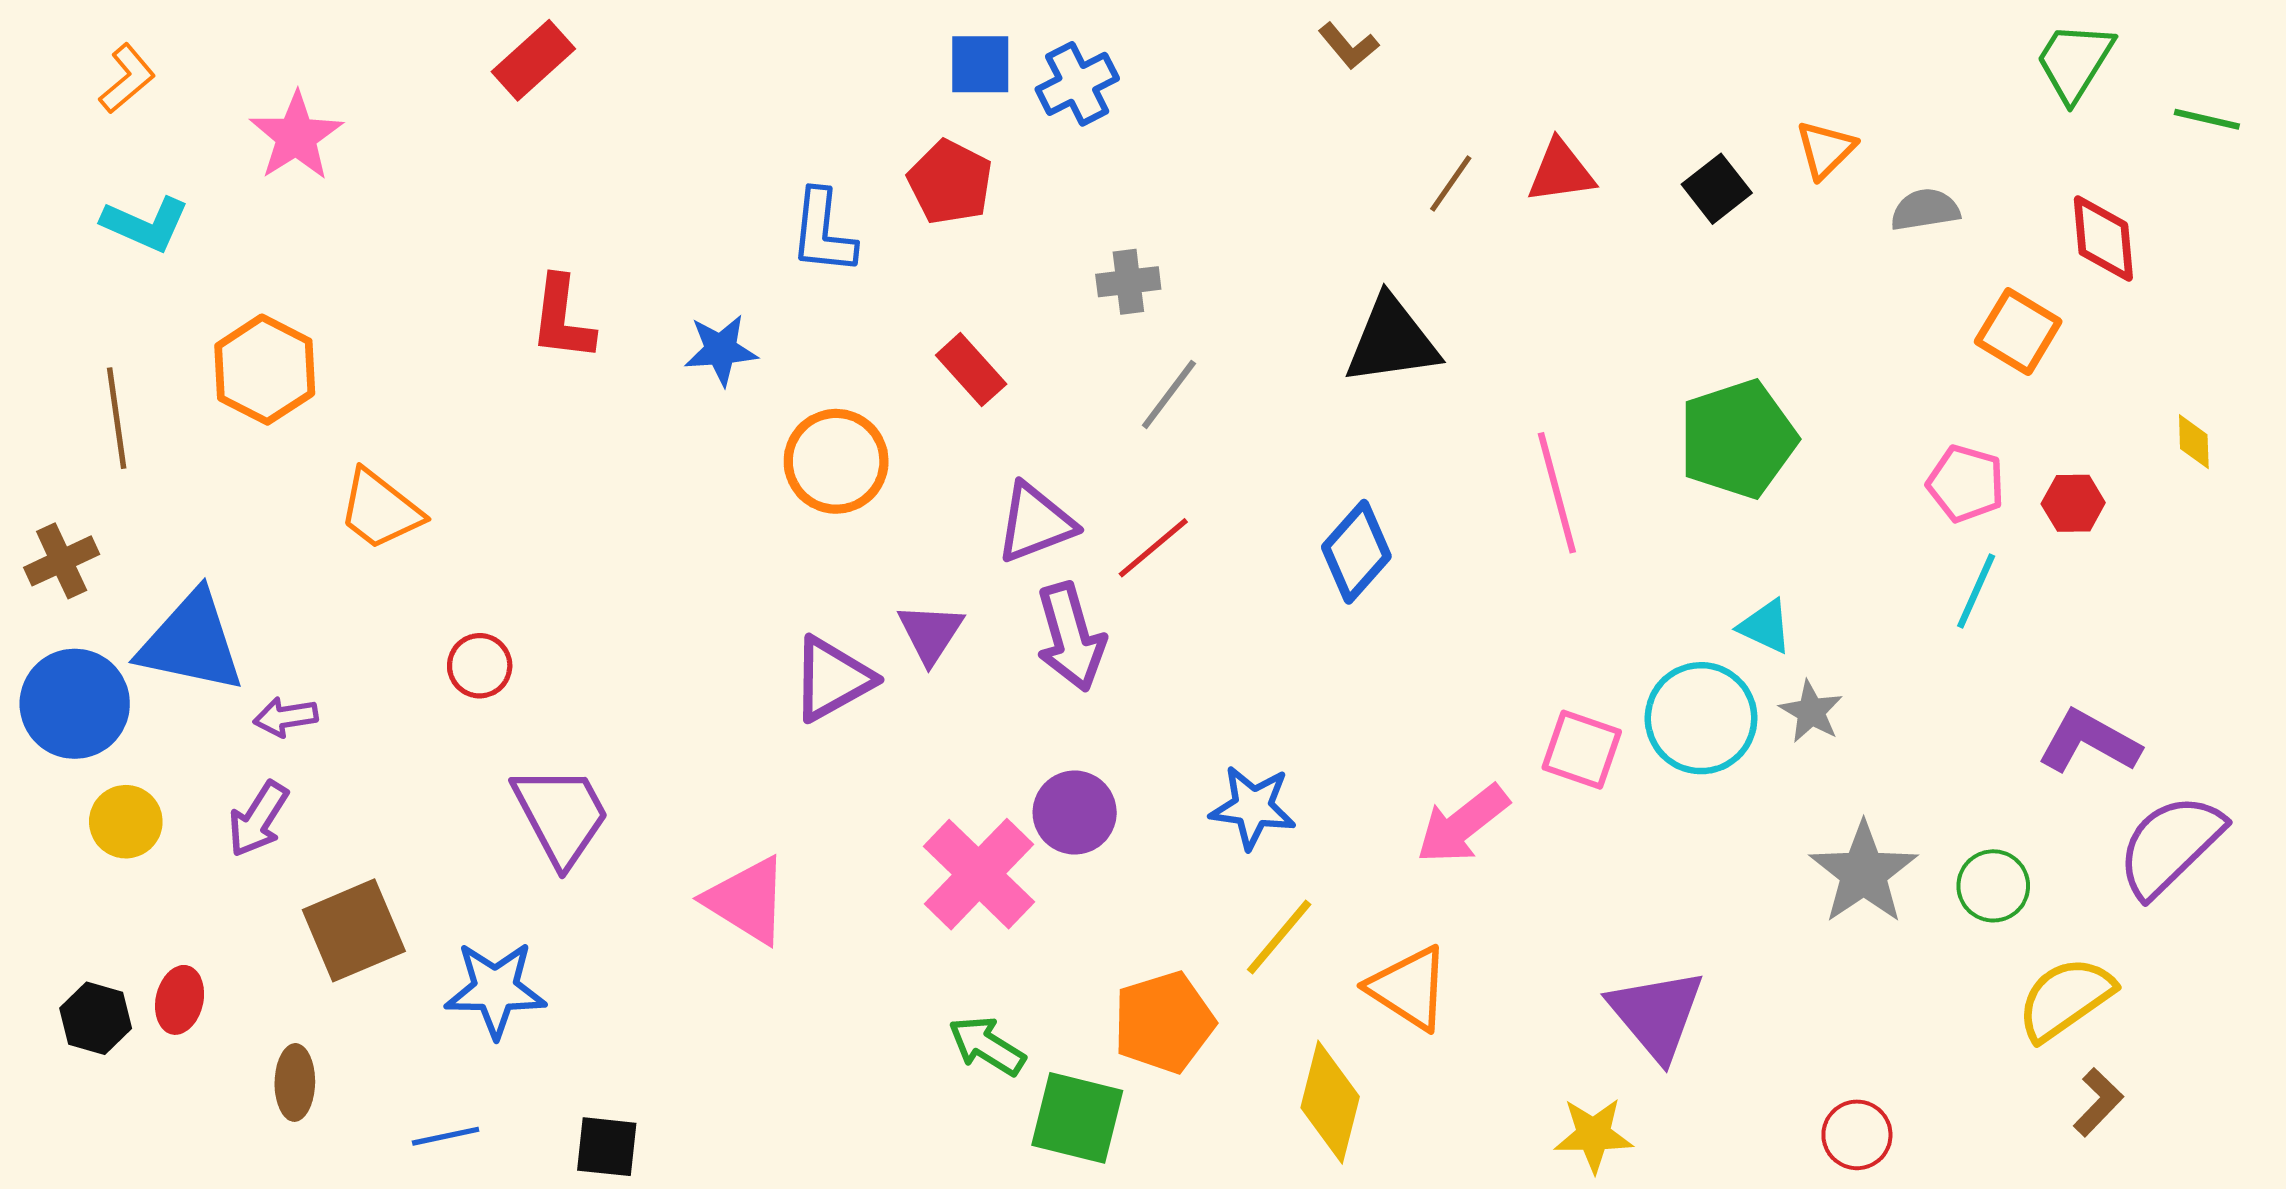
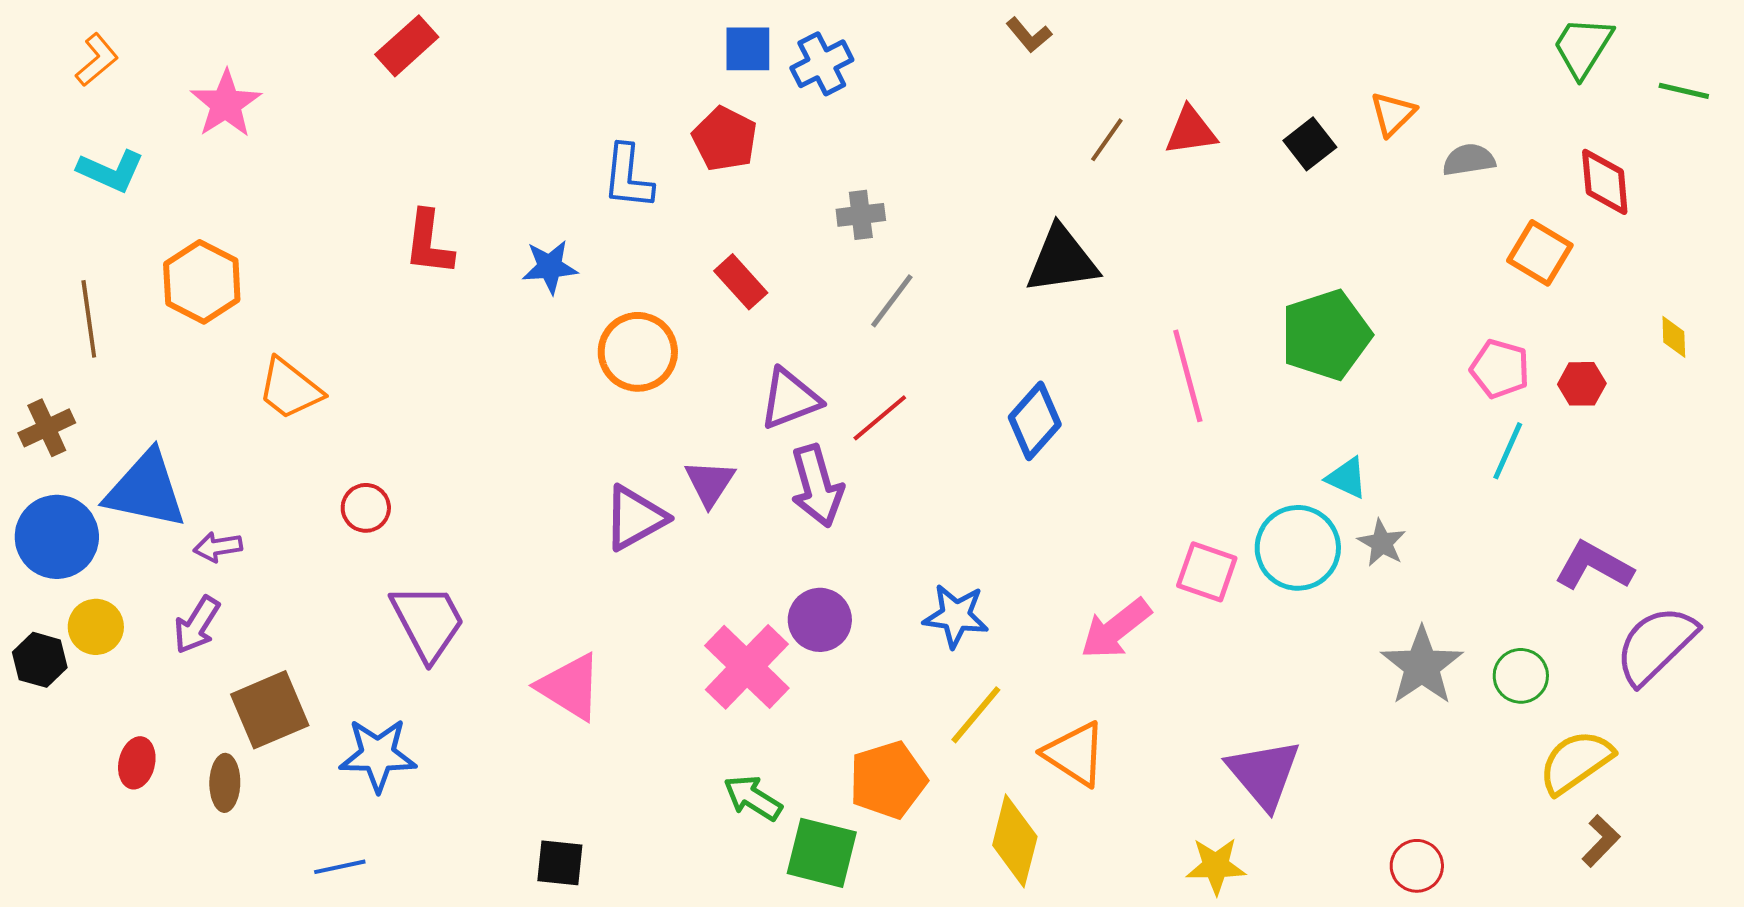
black hexagon: (96, 1018) -> (40, 660), moved
brown ellipse: (295, 1082) -> (225, 783), moved
black square: (607, 1147) -> (560, 863), moved

